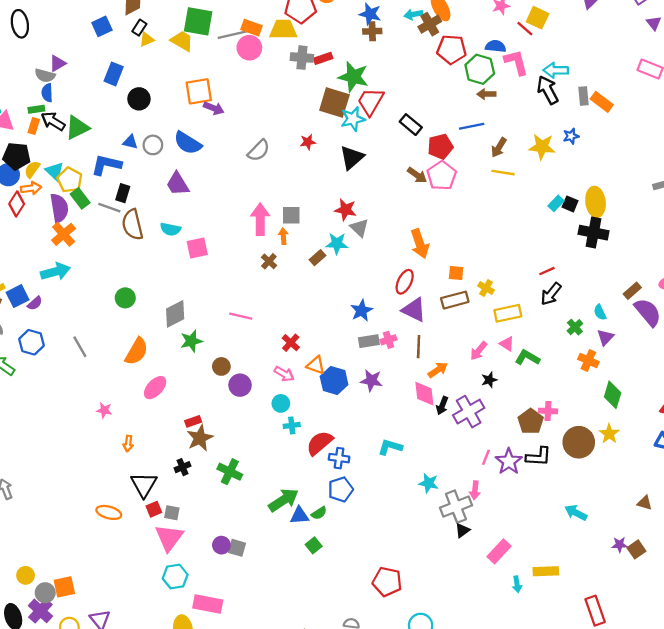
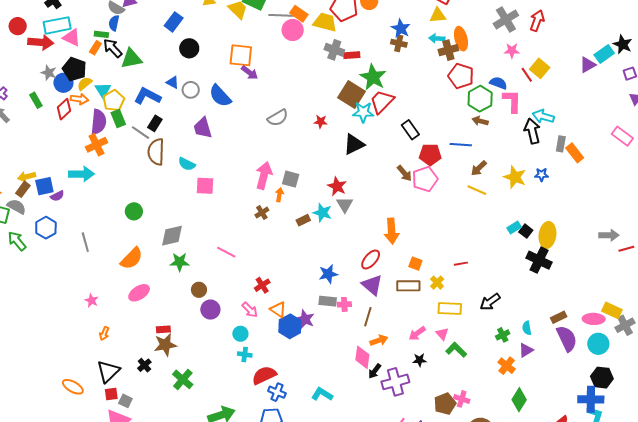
red line: (547, 271) -> (461, 264), moved
purple star: (371, 380) -> (305, 319), moved
black cross: (182, 467) -> (144, 365), turned -32

